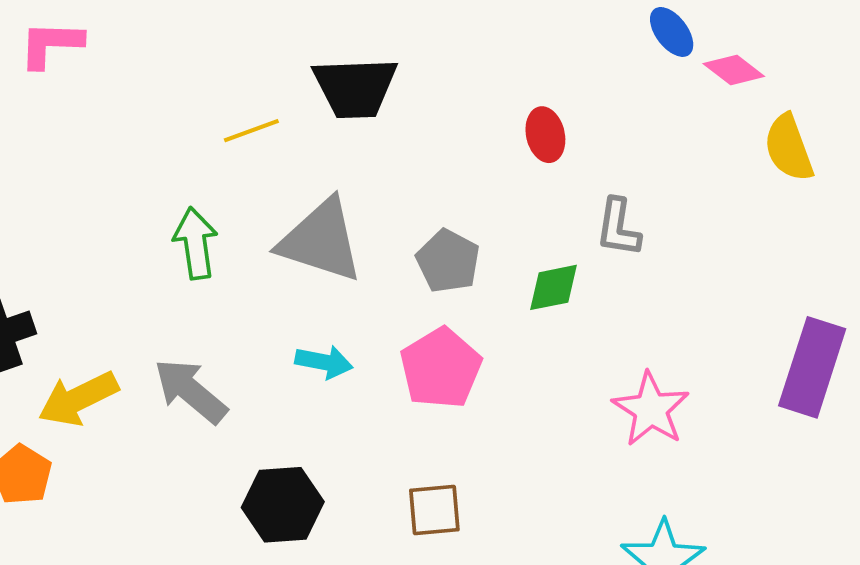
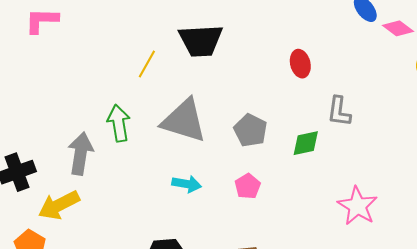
yellow line: (251, 131) -> (147, 64), turned -40
pink pentagon: (441, 368) -> (248, 186), size x0.6
gray arrow: (191, 391) -> (80, 154), moved, turned 60

